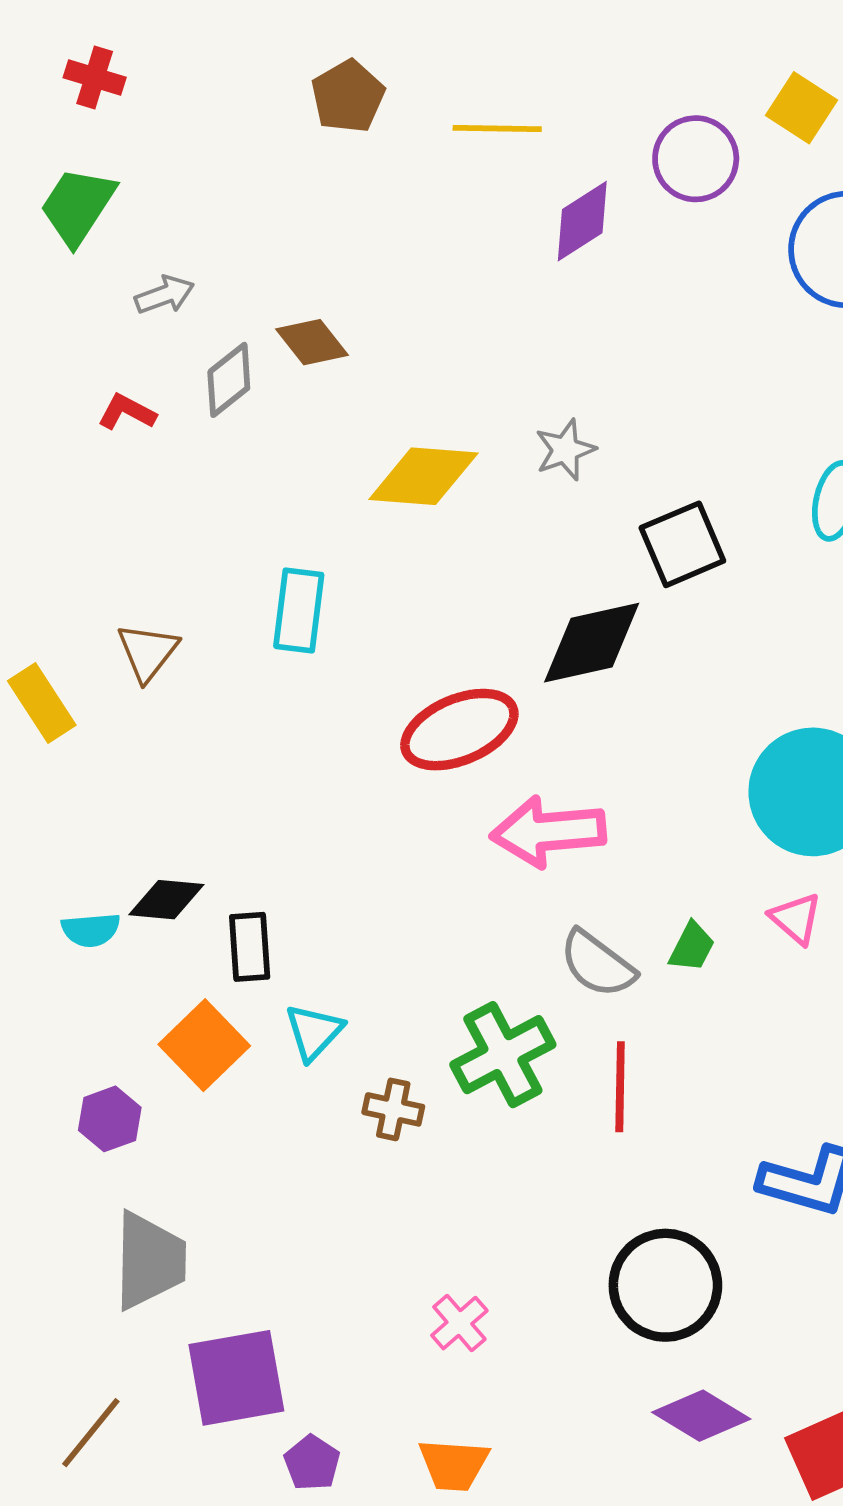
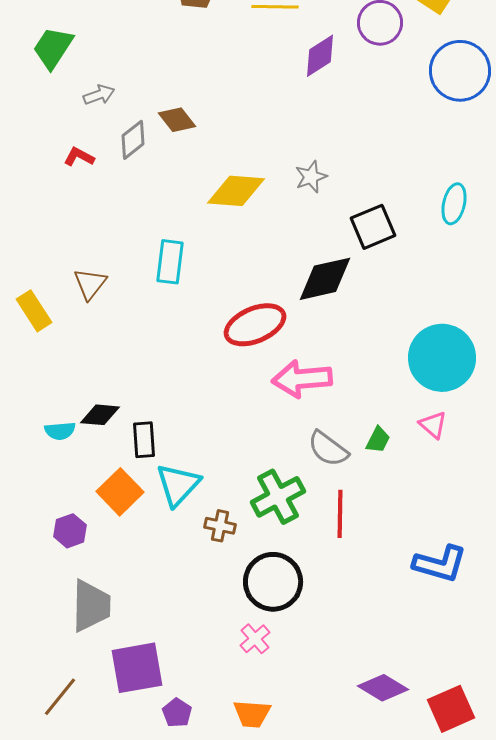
cyan triangle: (314, 1032) -> (178, 485), size x1.4
black circle: (665, 1285) -> (273, 582), moved

